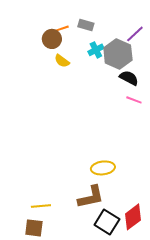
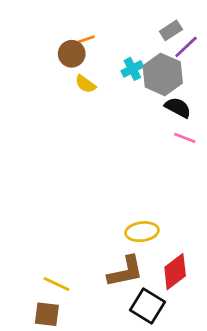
gray rectangle: (86, 25) -> (171, 30), moved, turned -49
yellow line: (41, 206) -> (57, 284), turned 30
red diamond: (133, 217) -> (175, 272), moved

